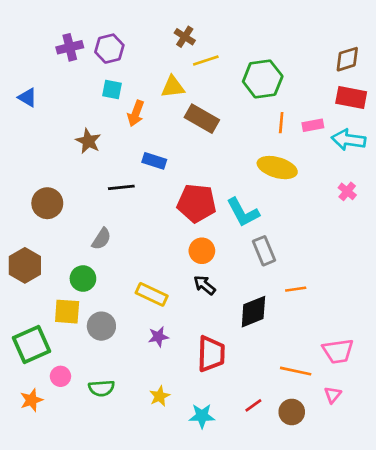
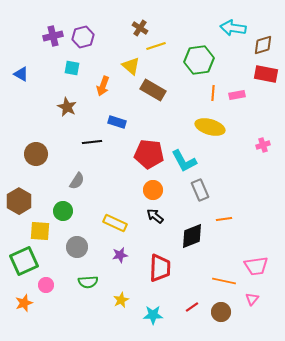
yellow triangle: (173, 87) -> (131, 66), turned 48
cyan square: (112, 90) -> (72, 68), moved
cyan arrow: (349, 140) -> (233, 28), moved
pink cross: (347, 191) -> (263, 145), turned 32
yellow square: (67, 312) -> (40, 231), moved
green semicircle: (101, 388) -> (88, 282), moved

